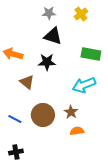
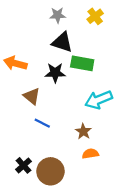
green rectangle: (91, 54) -> (82, 63), moved
brown circle: (43, 115) -> (50, 171), moved
blue line: (15, 119) -> (42, 123), moved
black cross: (16, 152) -> (23, 165), moved, turned -32

